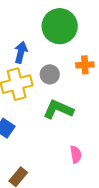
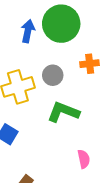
blue arrow: (21, 52) -> (28, 31), moved

